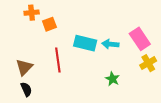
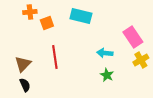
cyan rectangle: (85, 43) -> (81, 16), moved
cyan arrow: (110, 44) -> (105, 53), moved

